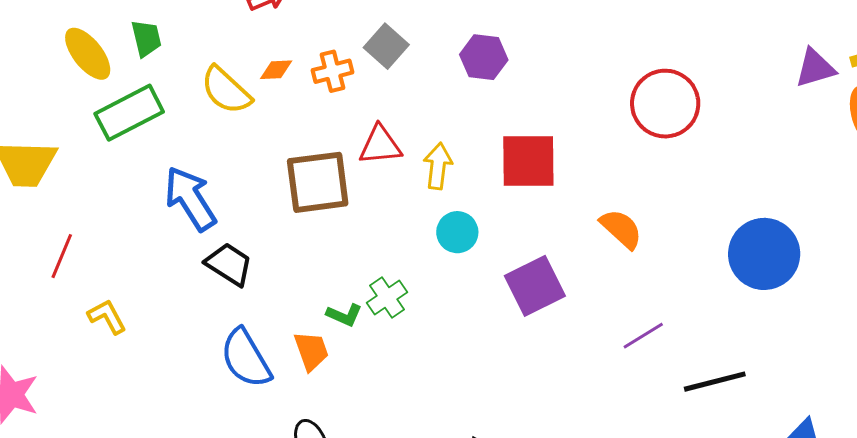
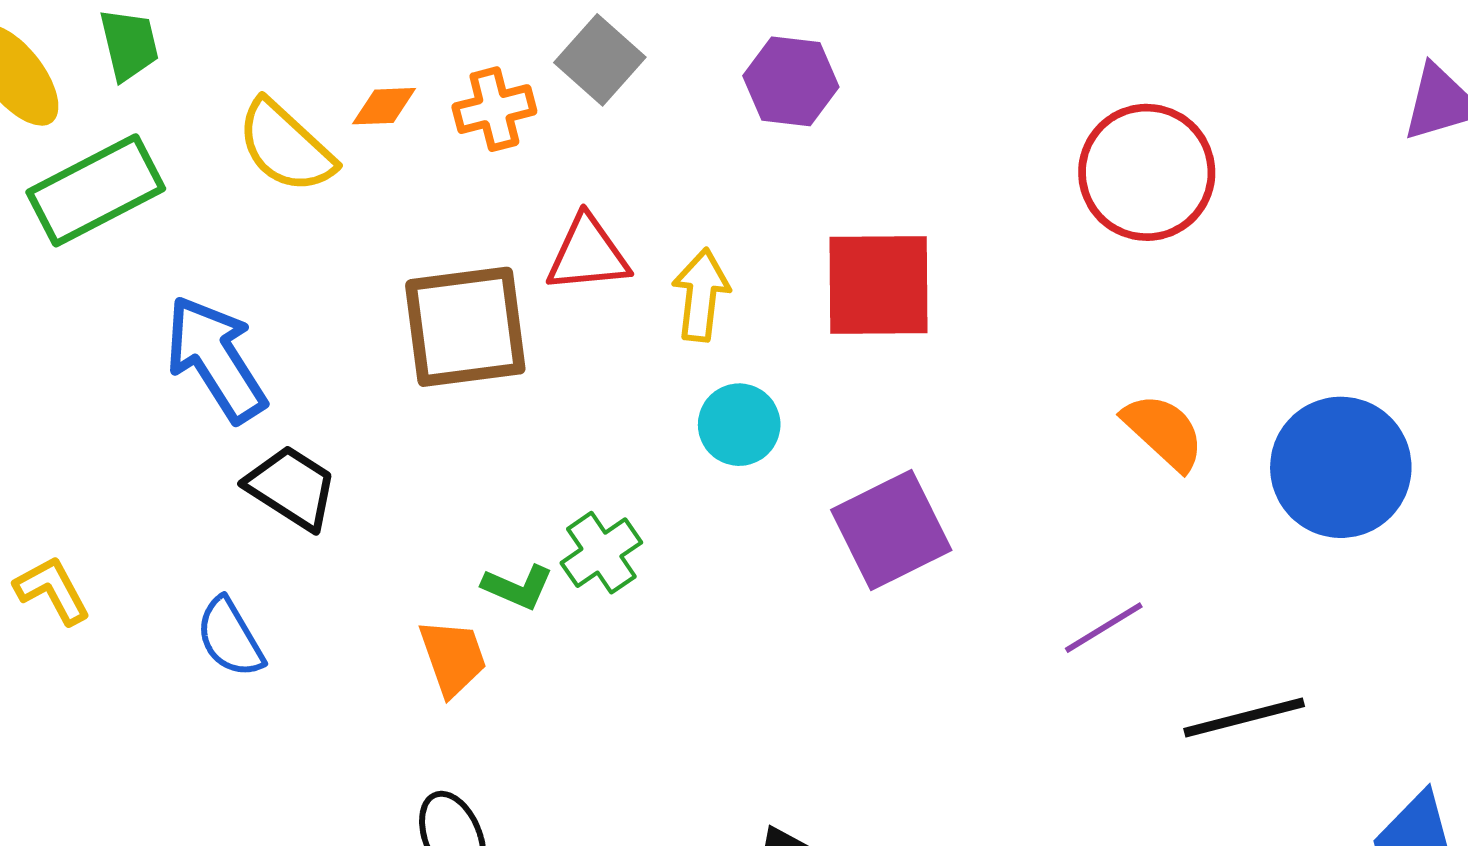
orange semicircle: (621, 229) -> (1164, 432), moved
blue semicircle: (246, 358) -> (230, 638), moved, size x0.7

